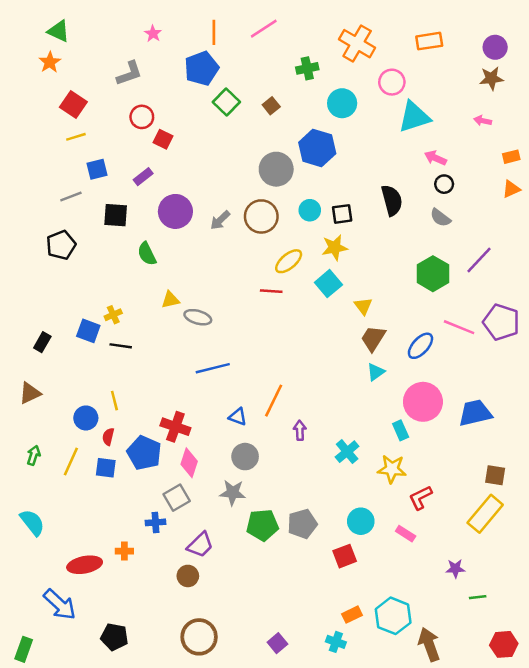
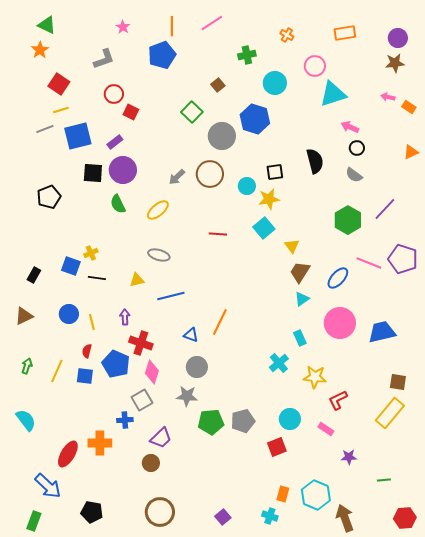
orange cross: (357, 44) -> (287, 35), size x0.5
green square: (226, 102) -> (192, 112), moved
orange rectangle: (511, 157) -> (409, 107), moved, turned 48
blue square: (97, 169) -> (78, 136), size x1.6
gray line: (71, 197) -> (45, 129), moved
cyan circle: (310, 210) -> (247, 186), moved
purple circle: (175, 211) -> (123, 170), moved
yellow ellipse: (289, 261) -> (158, 210), moved
yellow triangle: (170, 300) -> (137, 280), moved
blue circle: (86, 418) -> (69, 314), moved
purple arrow: (300, 430) -> (125, 317), moved
cyan rectangle: (401, 430) -> (300, 338), moved
orange cross: (124, 551) -> (100, 443), size x1.6
red ellipse: (85, 565) -> (68, 454), turned -48
purple star: (455, 568) -> (349, 457), moved
orange rectangle: (352, 615) -> (283, 494), turned -49
green rectangle: (24, 649) -> (34, 521), moved

